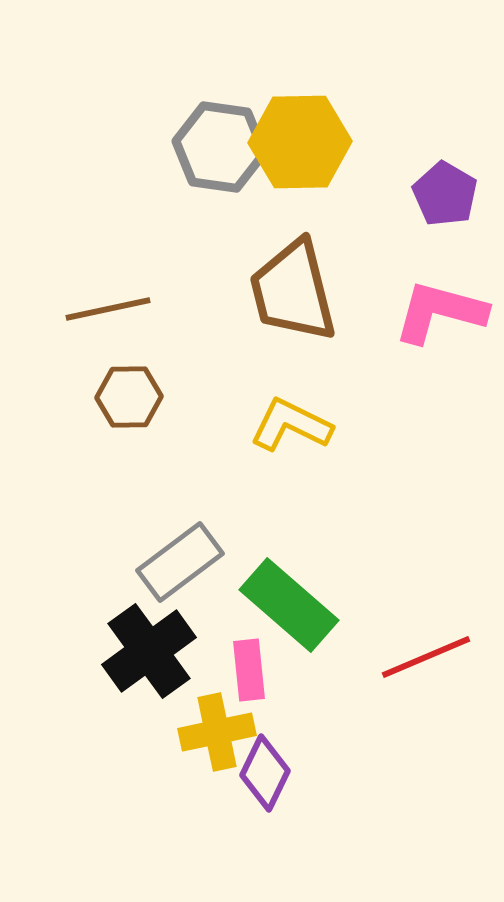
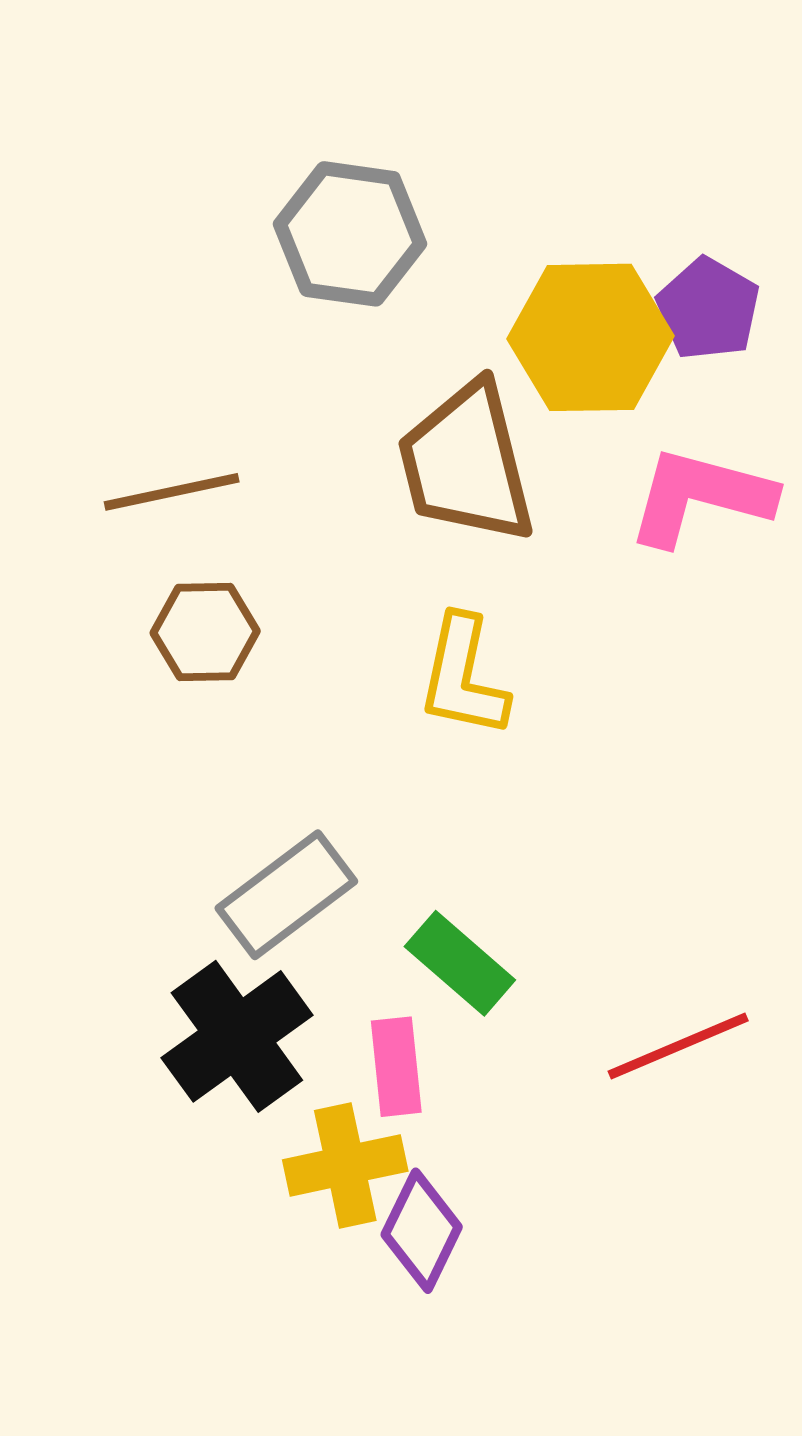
yellow hexagon: (300, 142) -> (590, 337), moved
yellow L-shape: (291, 425) -> (463, 677), turned -104
green rectangle: (289, 605) -> (460, 963), size x0.7

